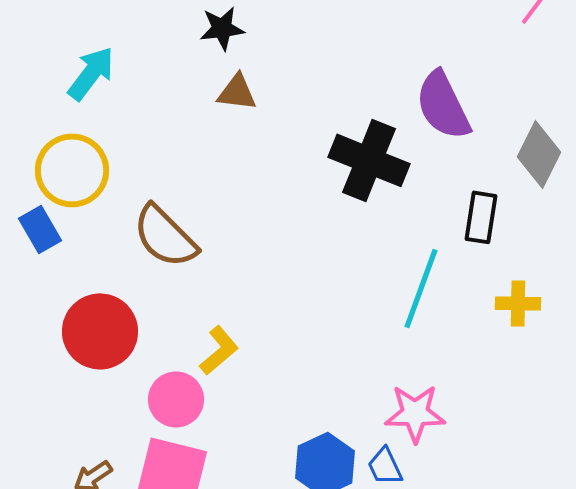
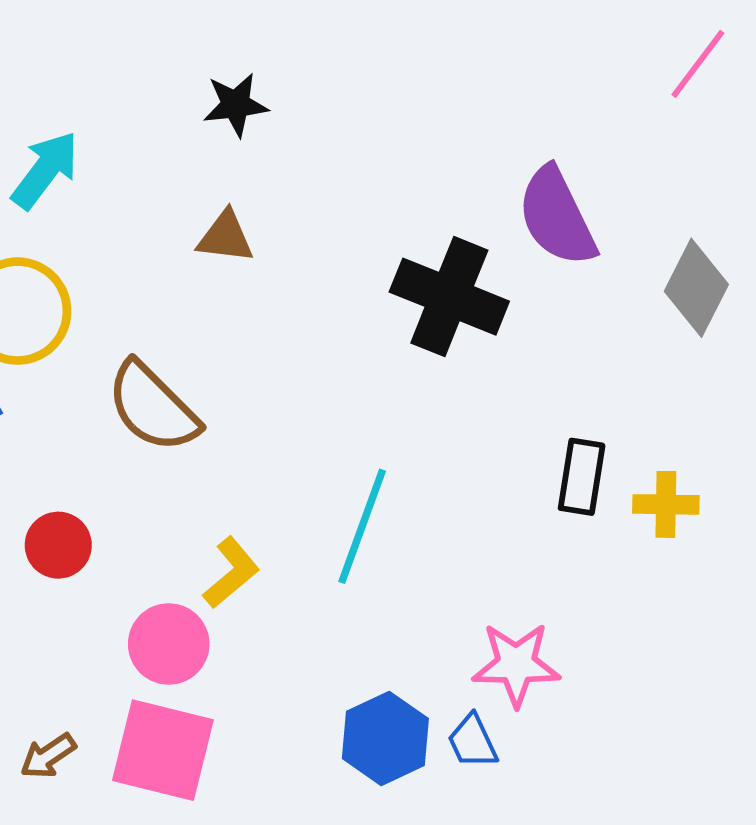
brown triangle: (237, 92) -> (225, 237), moved
black rectangle: (481, 217) -> (582, 477), moved
cyan line: (421, 288) -> (362, 526), moved
red circle: (100, 331) -> (58, 545), size x0.6

